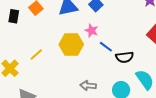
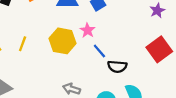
yellow line: (36, 54) -> (23, 44), turned -40

